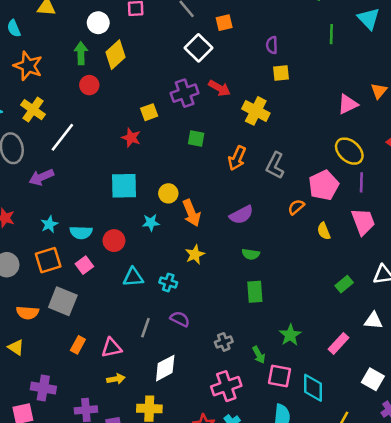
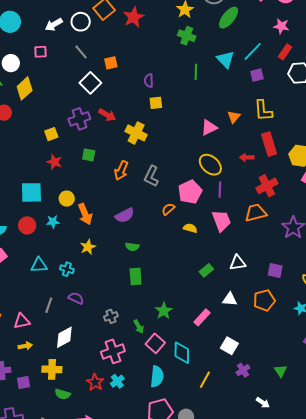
red star: (131, 138) -> (54, 162), moved
yellow semicircle: (324, 231) -> (190, 228), turned 128
red circle: (114, 241) -> (27, 225), moved
pink square: (280, 376) -> (155, 343), turned 30

